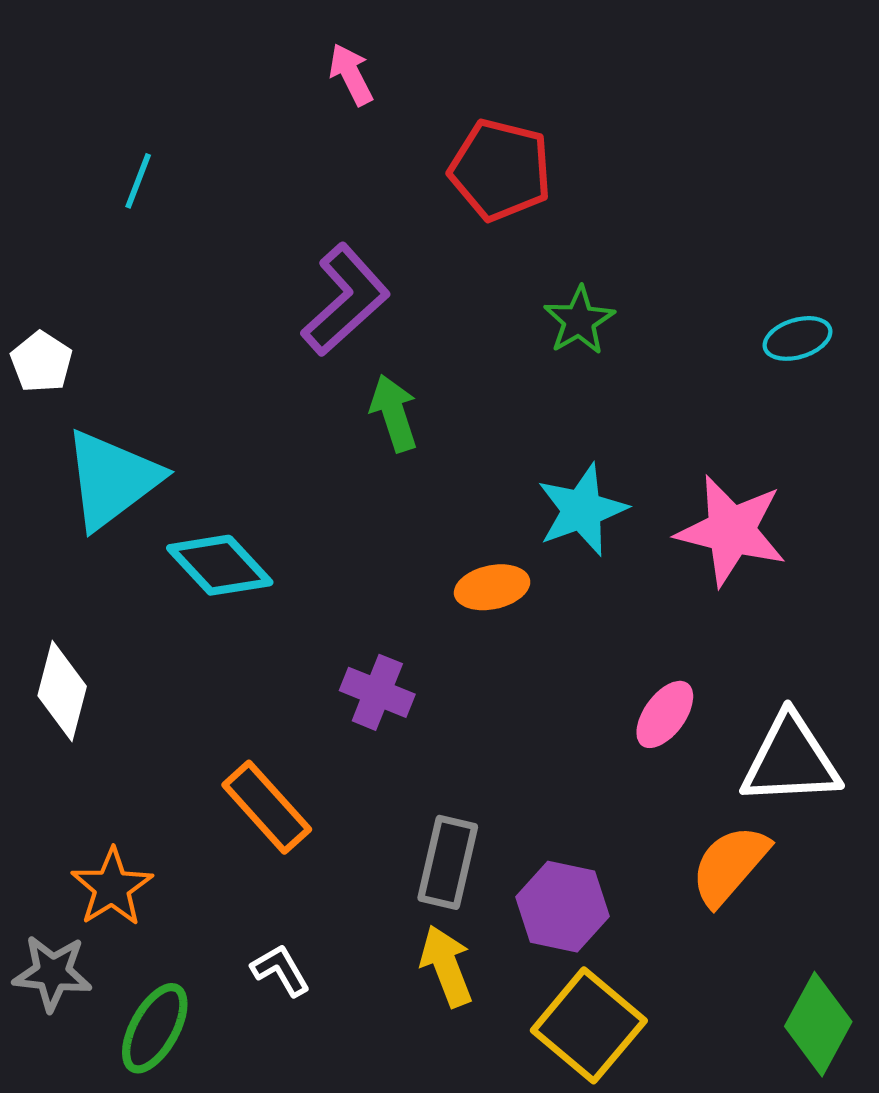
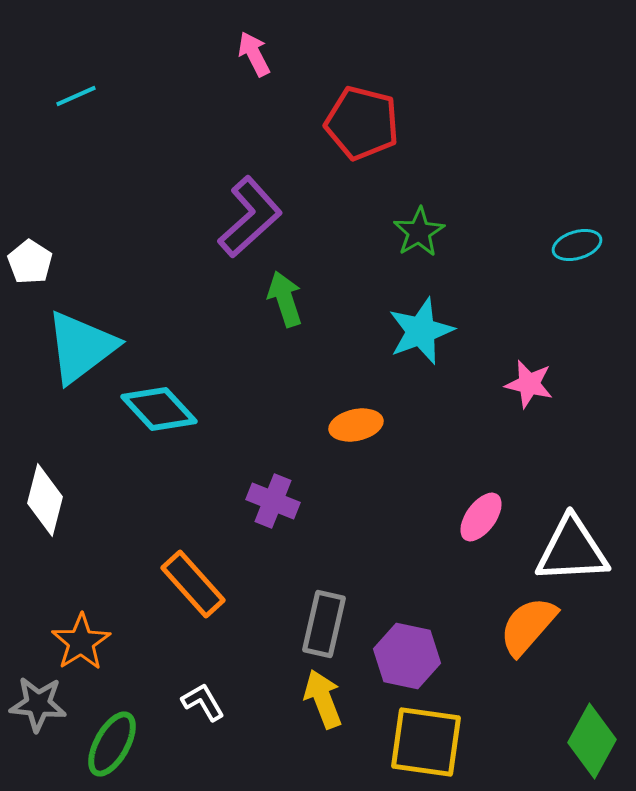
cyan line: (138, 181) -> (76, 96), moved, turned 45
cyan star: (582, 510) -> (421, 331), moved
pink star: (731, 531) -> (529, 384), size x0.6
yellow square: (589, 1025) -> (426, 742), turned -32

